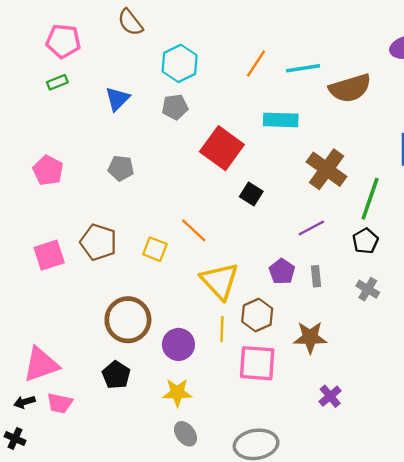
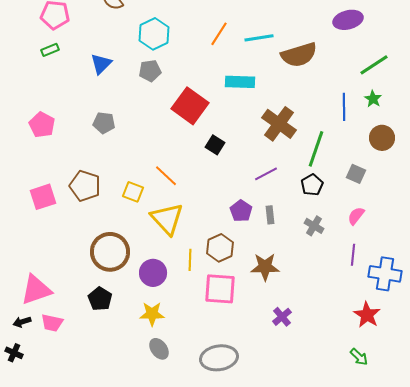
yellow triangle: (220, 281) -> (167, 219), moved

